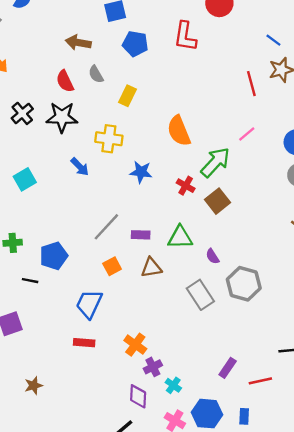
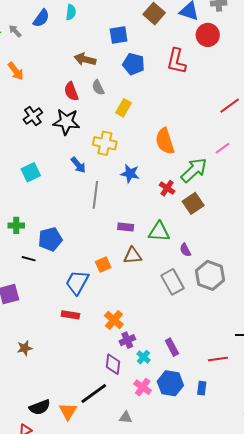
red line: (251, 84) -> (230, 106), turned 65
gray line: (106, 227) -> (95, 195), moved, turned -40
orange square: (112, 266) -> (103, 265), moved
purple rectangle: (228, 368) -> (172, 347), moved, turned -66

